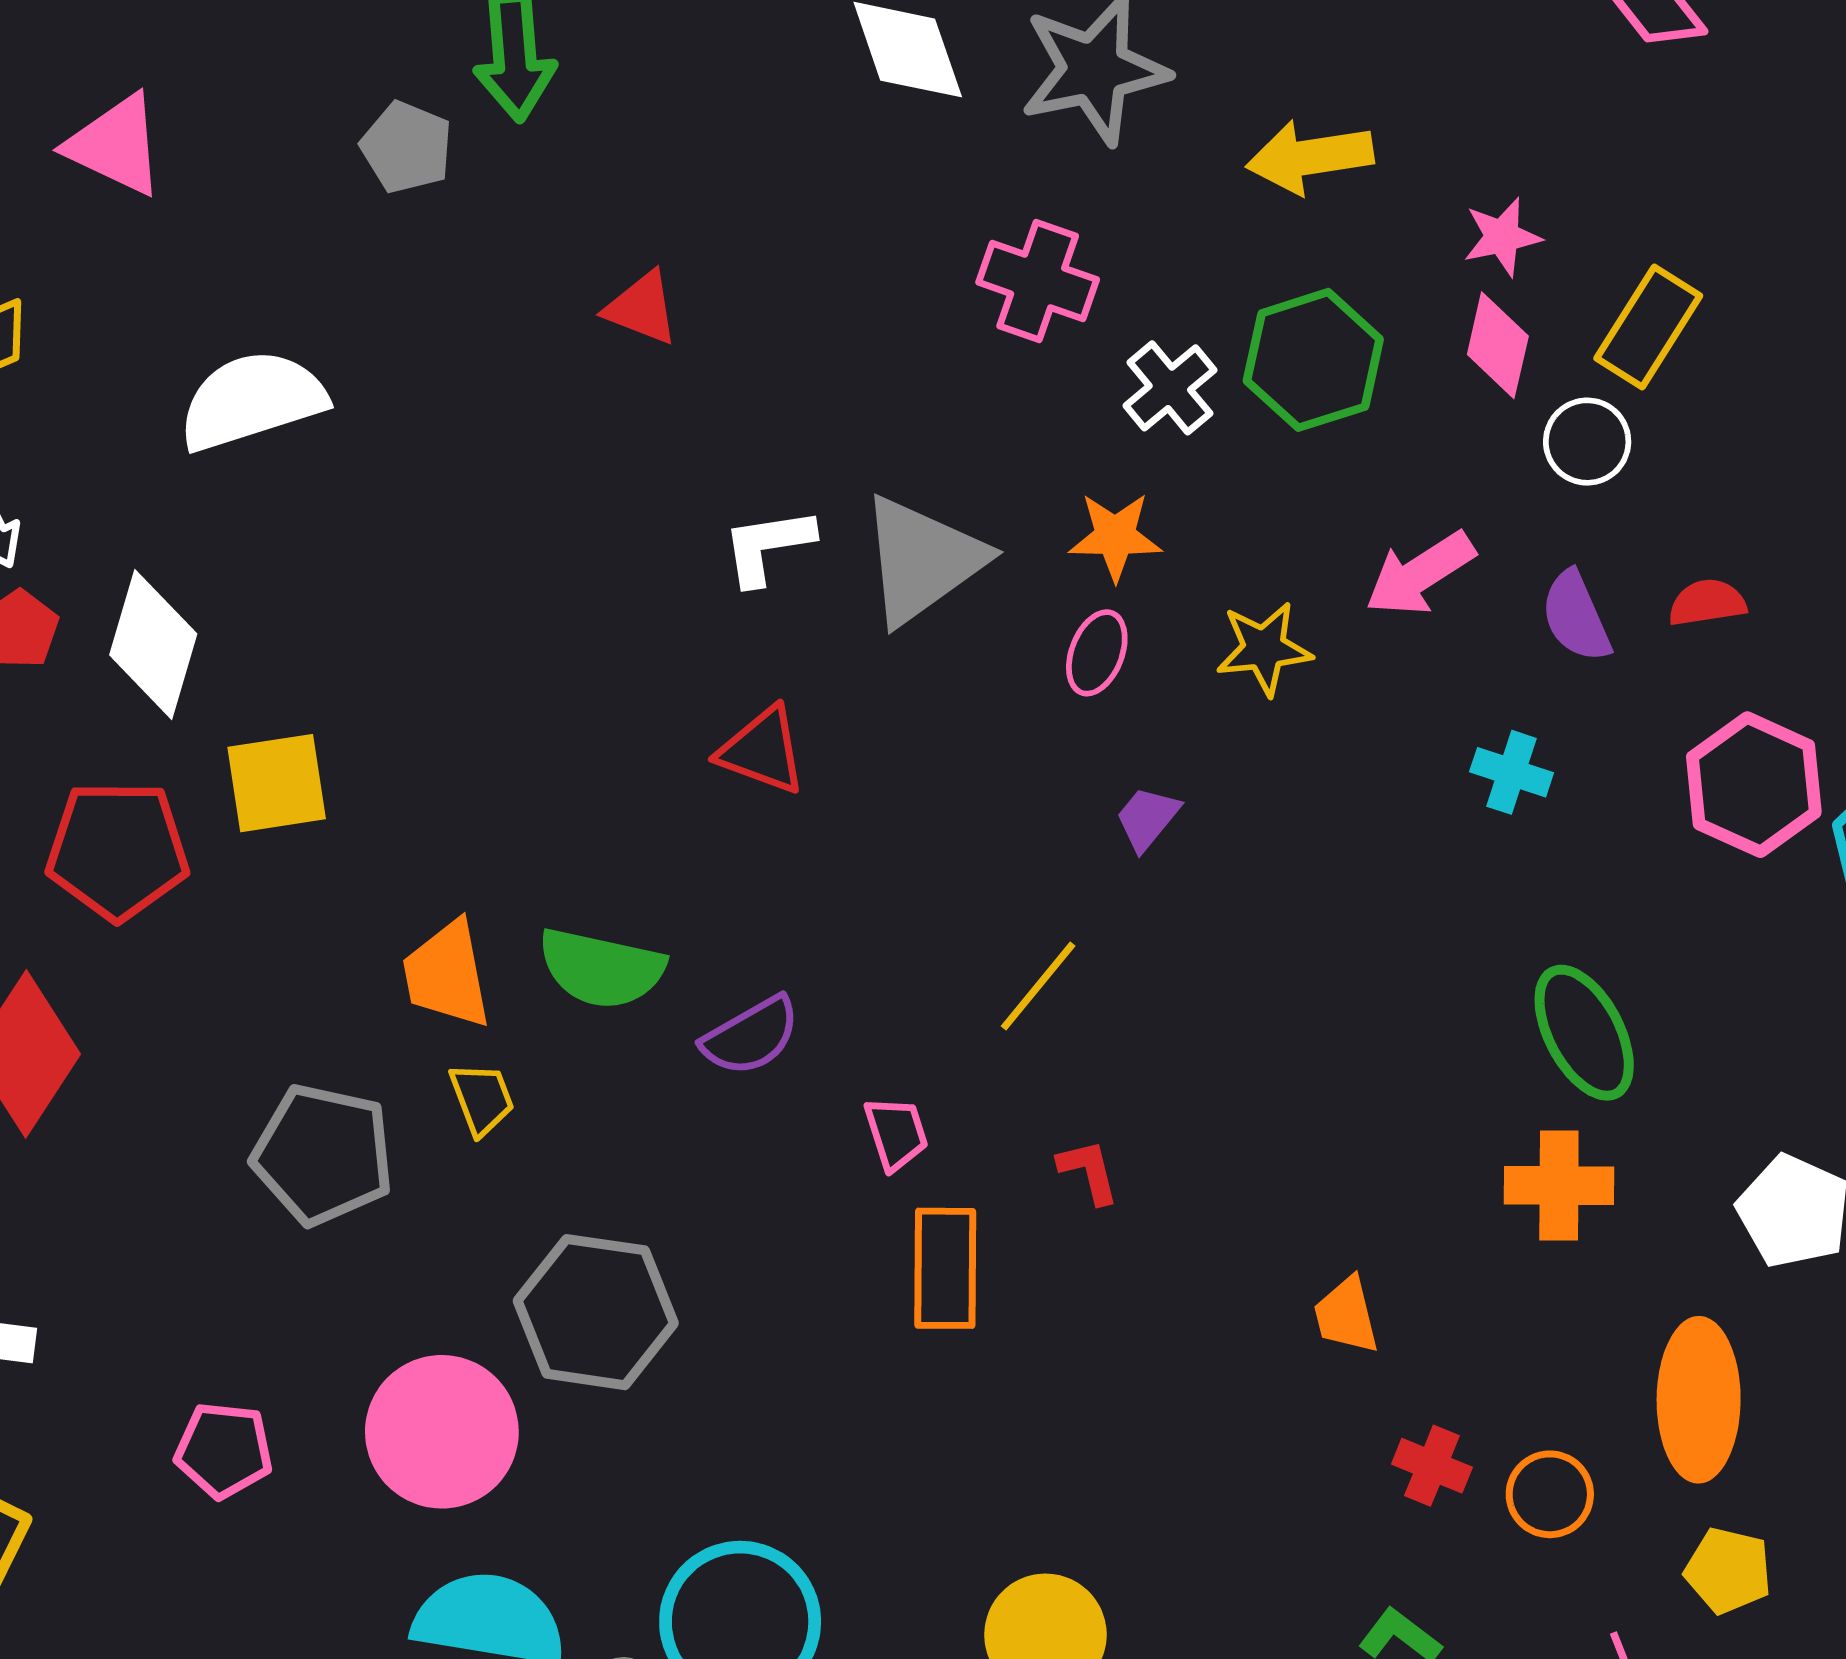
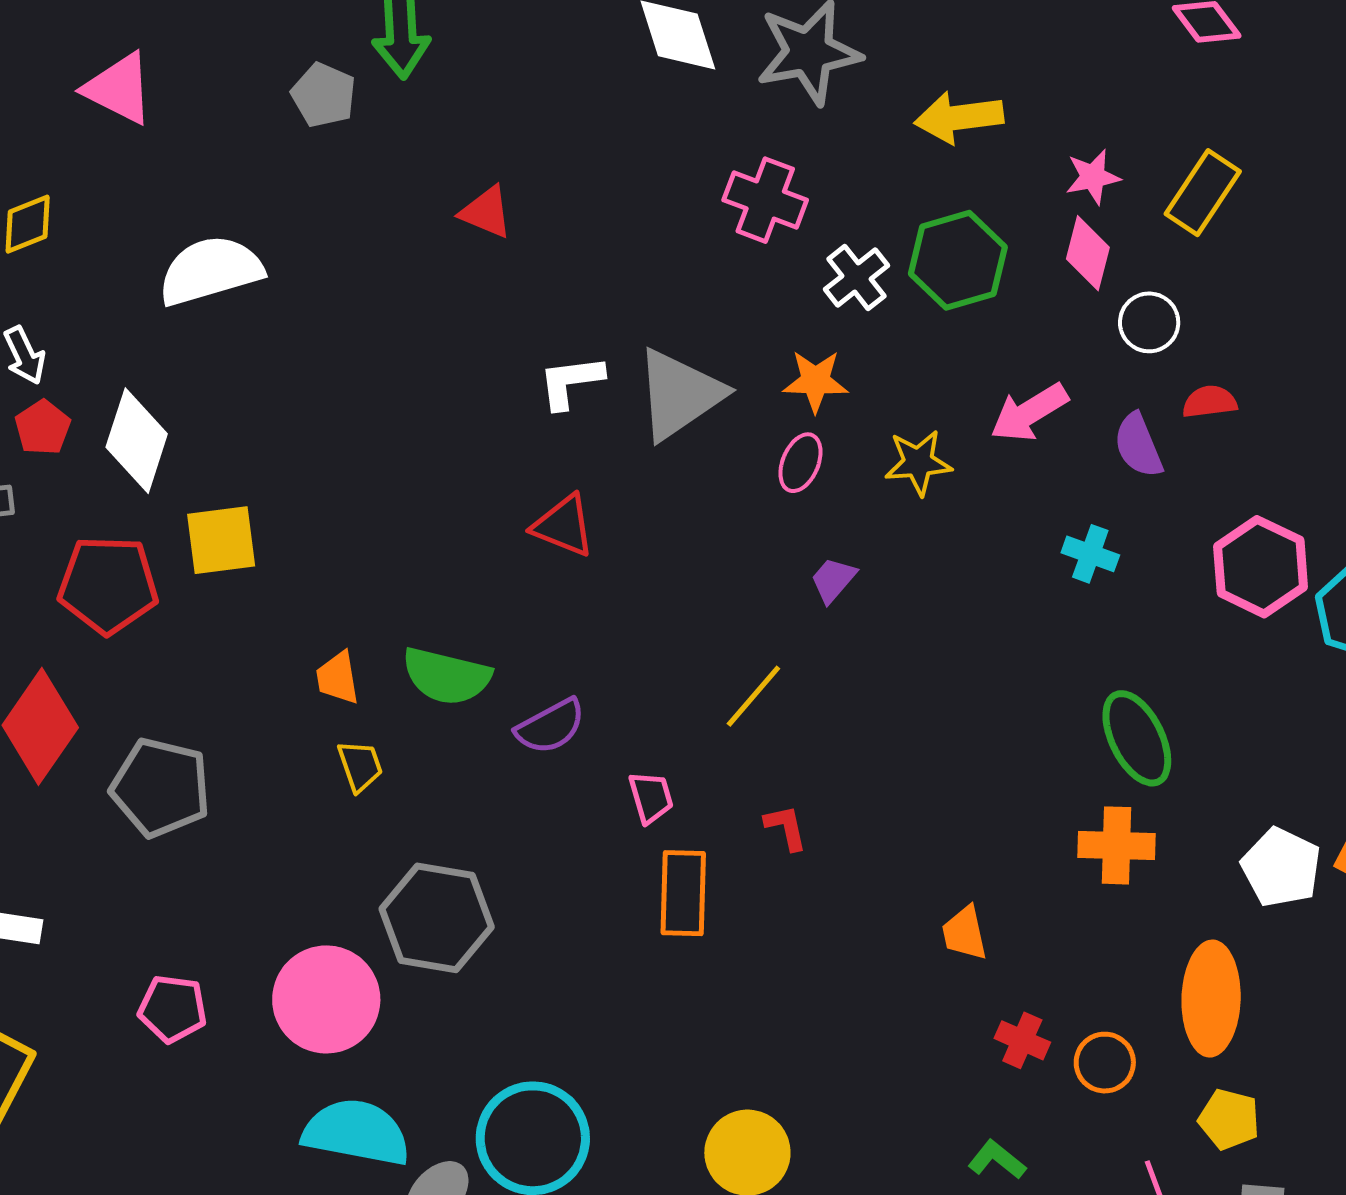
yellow rectangle: (1648, 327) -> (1203, 193), moved
red semicircle: (1707, 603) -> (1210, 402), moved
orange trapezoid: (447, 974) -> (338, 678), size x0.7
gray pentagon: (323, 1155) -> (161, 788), moved

